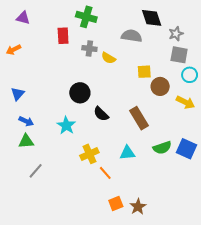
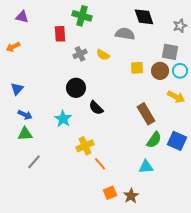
gray star: (176, 34) -> (180, 26), moved
gray cross: (89, 49) -> (80, 54), moved, turned -32
brown circle: (160, 86) -> (160, 71), moved
brown rectangle: (139, 118) -> (146, 114), moved
green semicircle: (162, 148) -> (154, 140), turned -36
cyan triangle: (127, 153) -> (146, 167), moved

